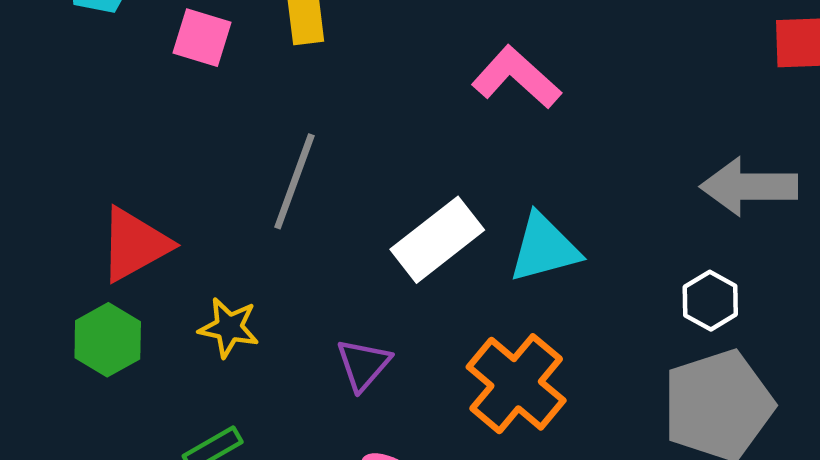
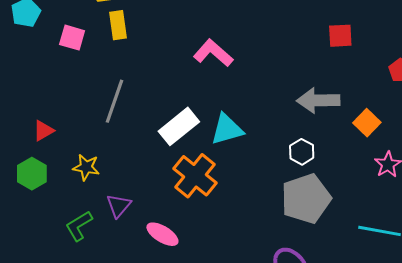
red triangle: (135, 244) -> (43, 131), size x0.6
purple triangle: (363, 364) -> (119, 206), moved
orange cross: (516, 384) -> (195, 176), moved

